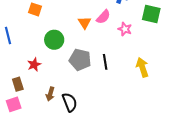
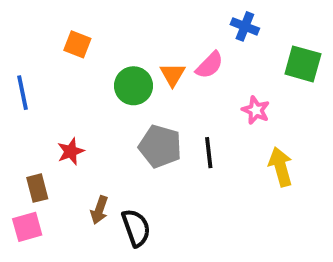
pink star: (125, 29) -> (256, 110), moved
green circle: (54, 40) -> (133, 86), moved

